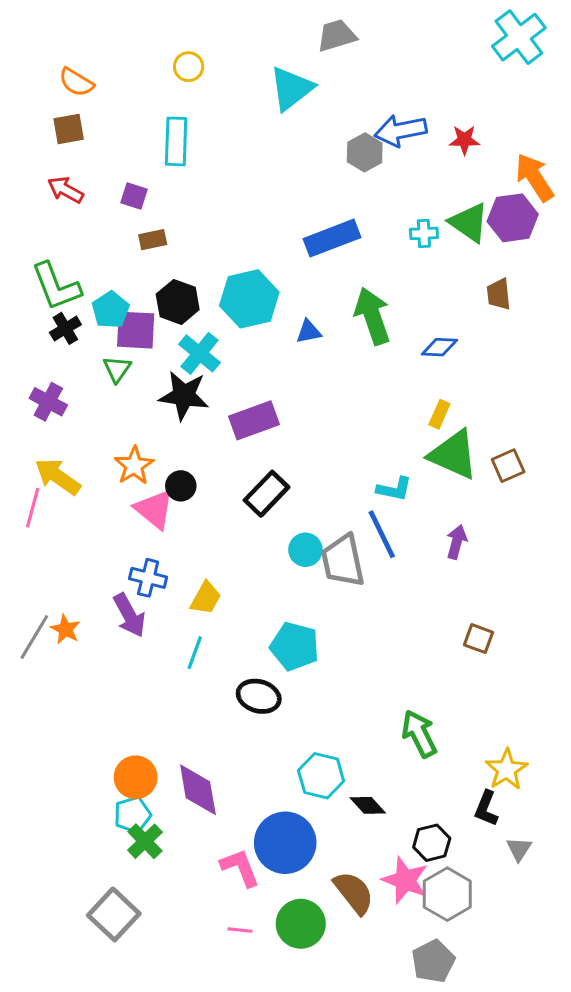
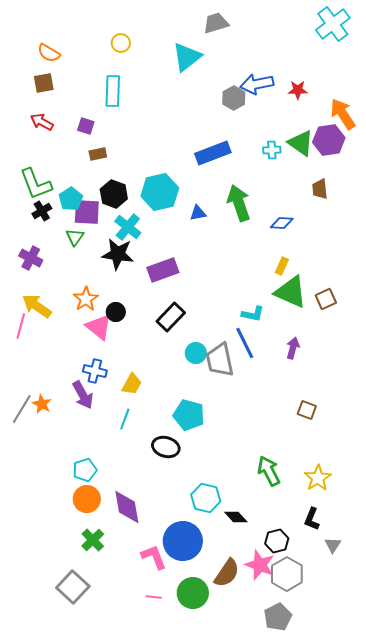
yellow star: (506, 769) -> (318, 478), moved
cyan pentagon: (132, 815) -> (85, 470), moved
brown semicircle: (354, 893) -> (227, 573), turned 72

